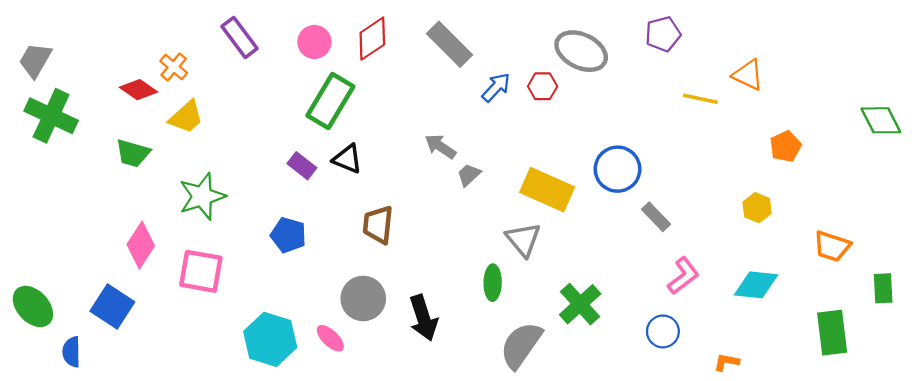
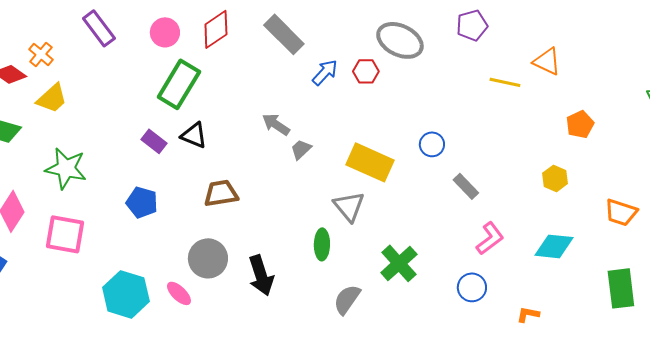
blue circle: (617, 169) -> (432, 144), size x0.6
green star: (202, 196) -> (66, 168), turned 30
brown trapezoid: (378, 225) -> (221, 193), turned 75
gray semicircle: (521, 345) -> (347, 299), size x0.7

